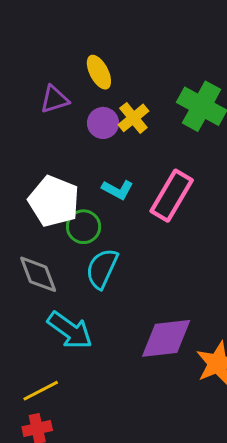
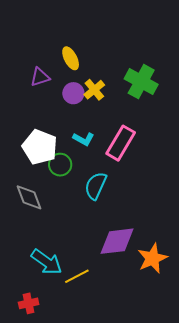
cyan semicircle: (102, 269) -> (96, 186), moved
cyan arrow: (70, 330) -> (47, 262), moved
yellow line: (41, 391) -> (77, 276), moved

